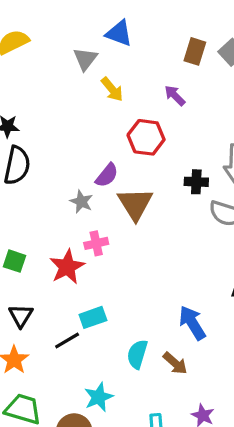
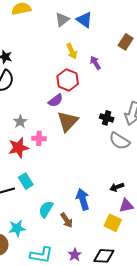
gray triangle: (85, 59) -> (62, 20), moved
purple arrow: (175, 96) -> (95, 63), moved
red hexagon: (146, 137) -> (68, 80), moved
gray star: (81, 202) -> (20, 122), moved
cyan rectangle: (93, 317) -> (26, 181), turned 63

